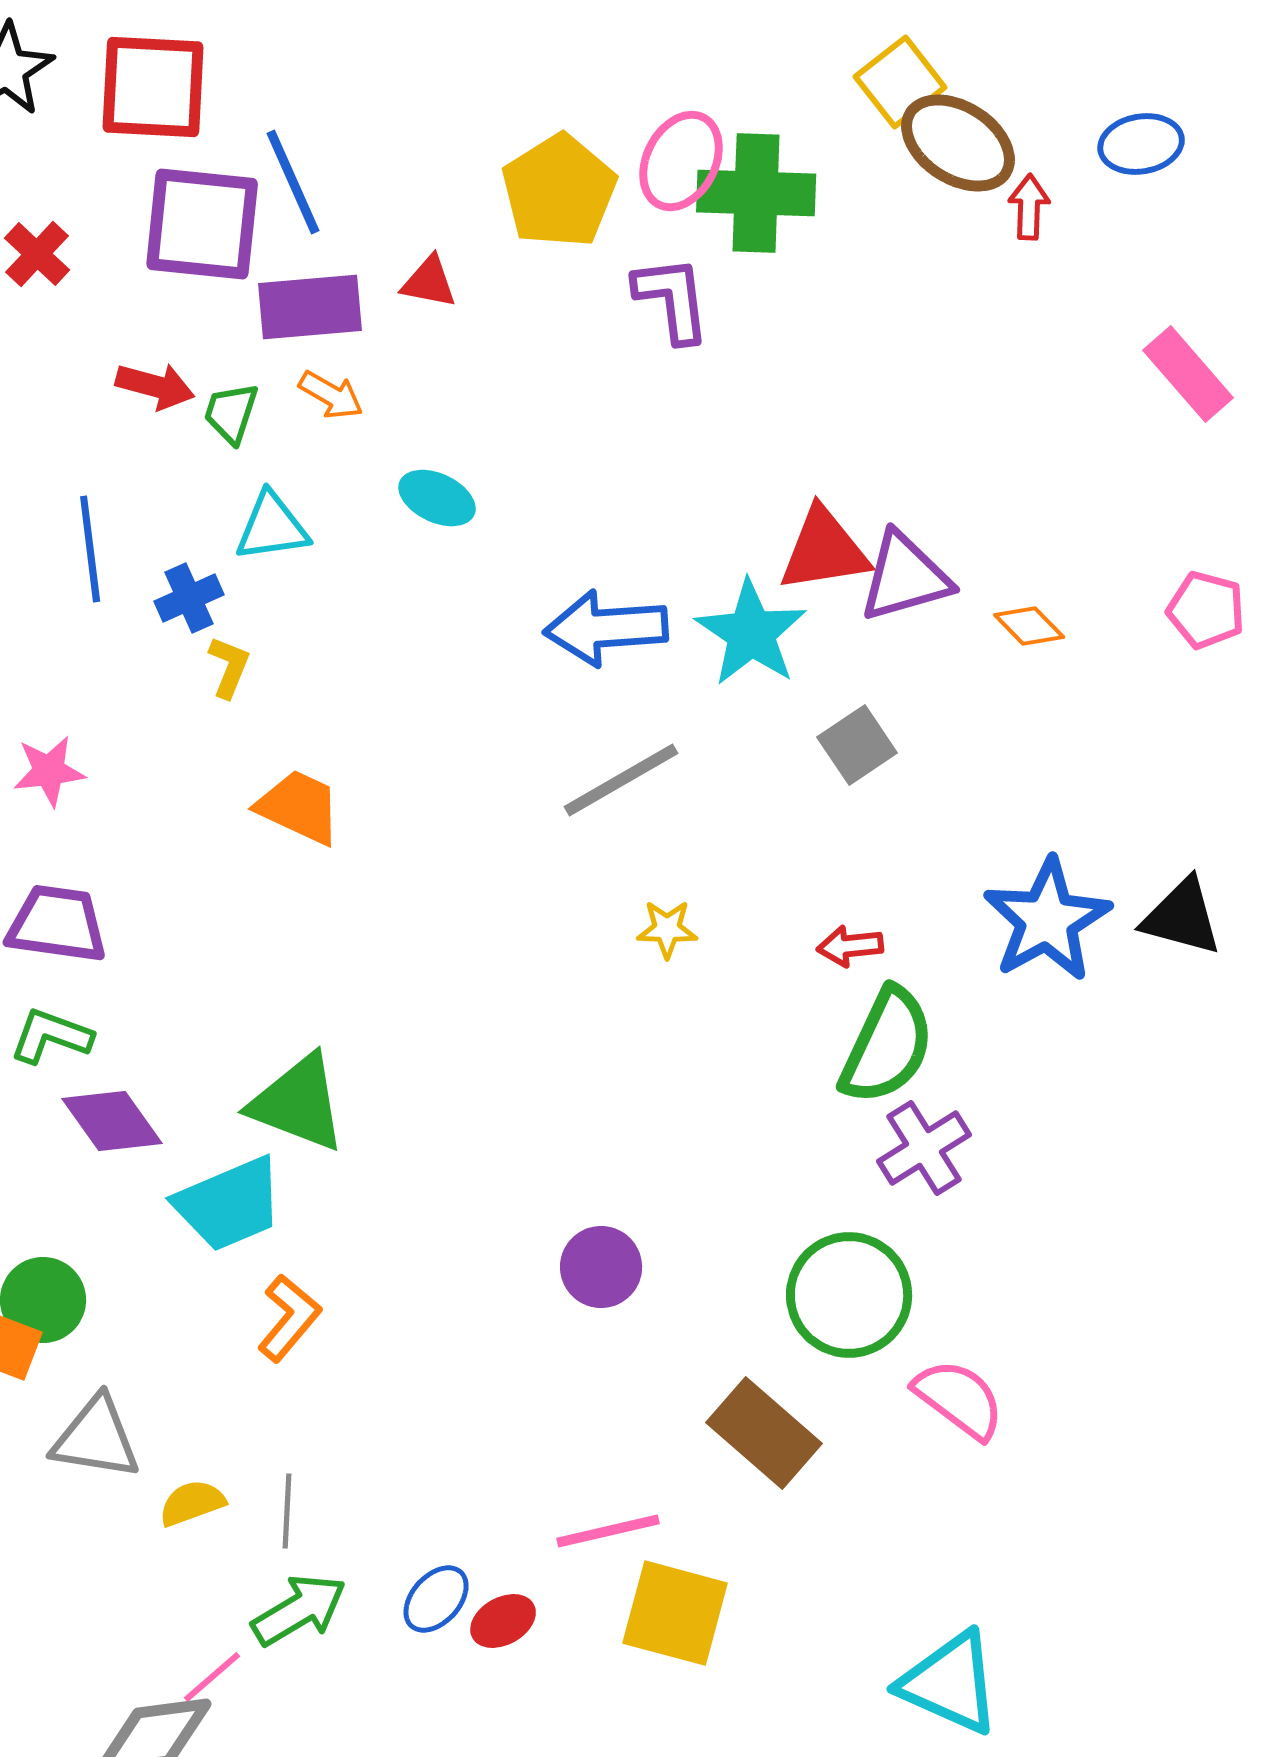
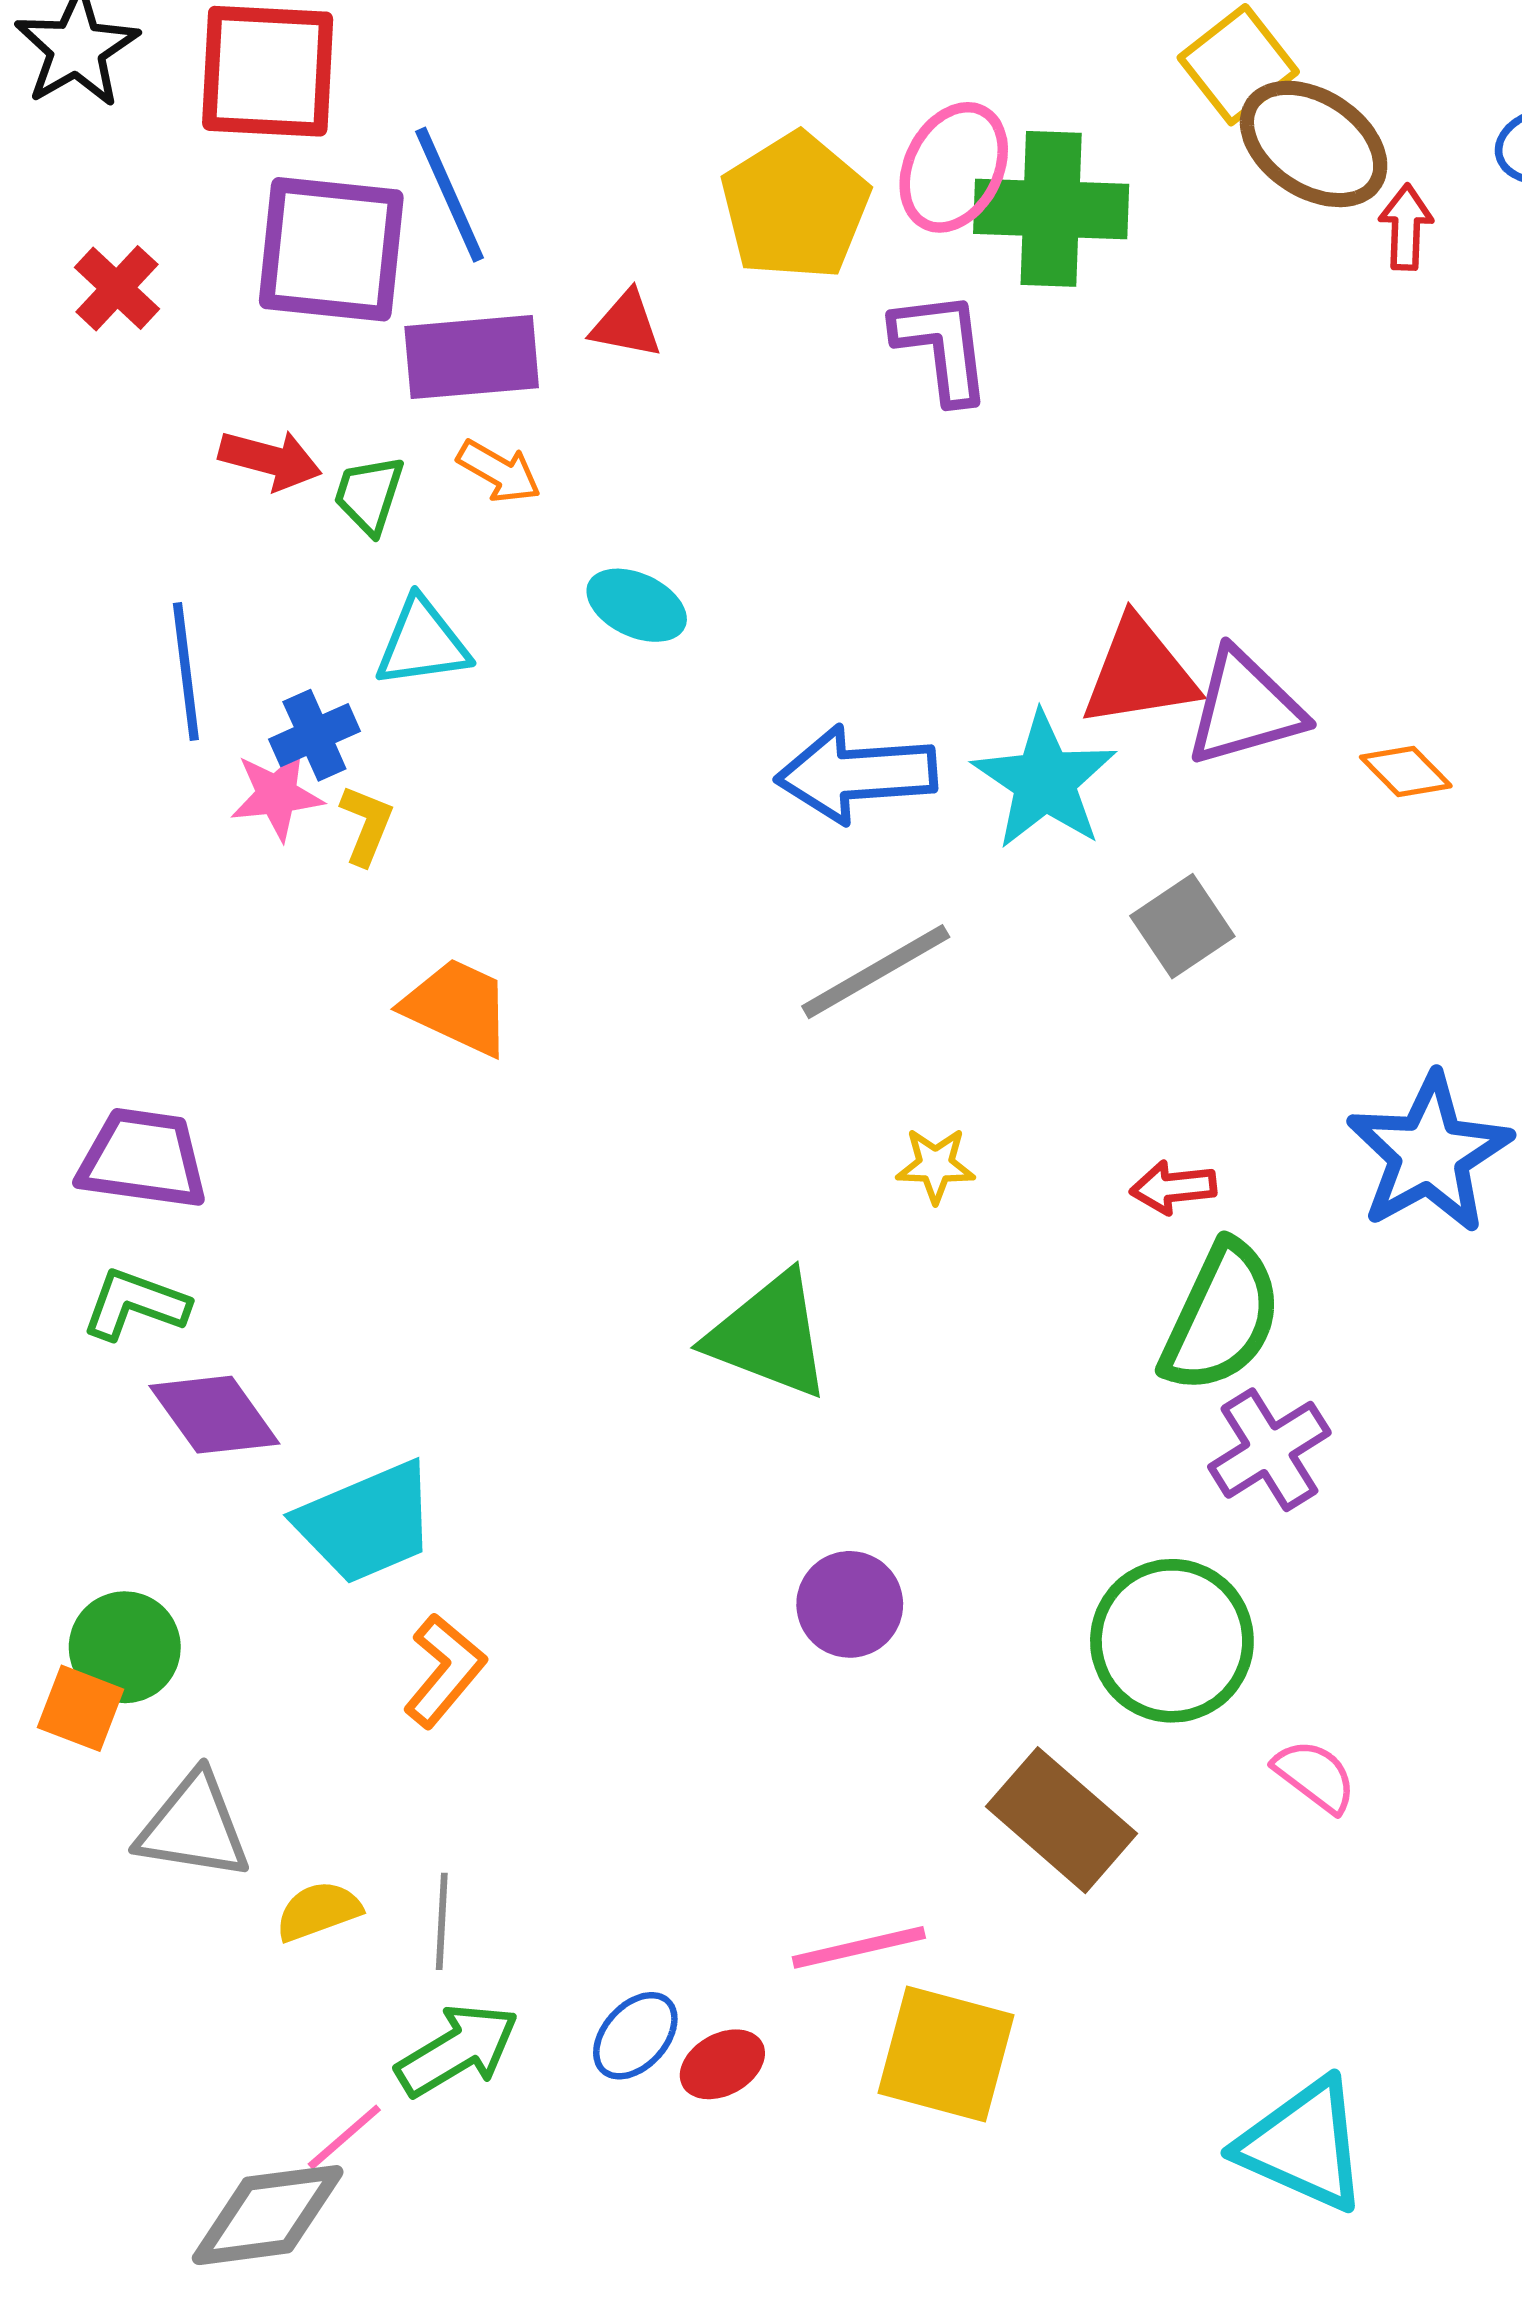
pink star: (49, 771) -> (277, 795), moved
green triangle: (298, 1103) -> (769, 1335), moved
pink semicircle: (959, 1399) -> (1315, 1776), size x0.7

